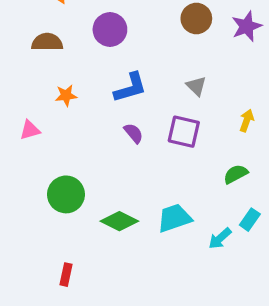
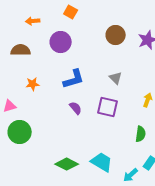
green semicircle: (236, 174) -> (141, 134), turned 126
green circle: (66, 194) -> (20, 132), moved
cyan trapezoid: (174, 218) -> (102, 162), turned 50

